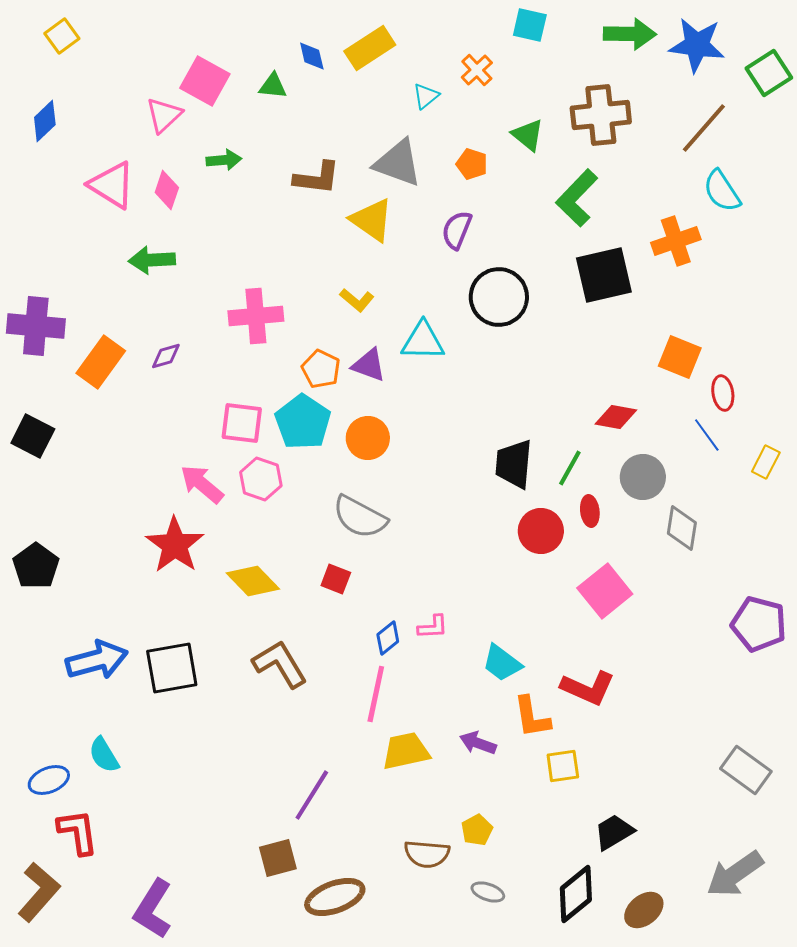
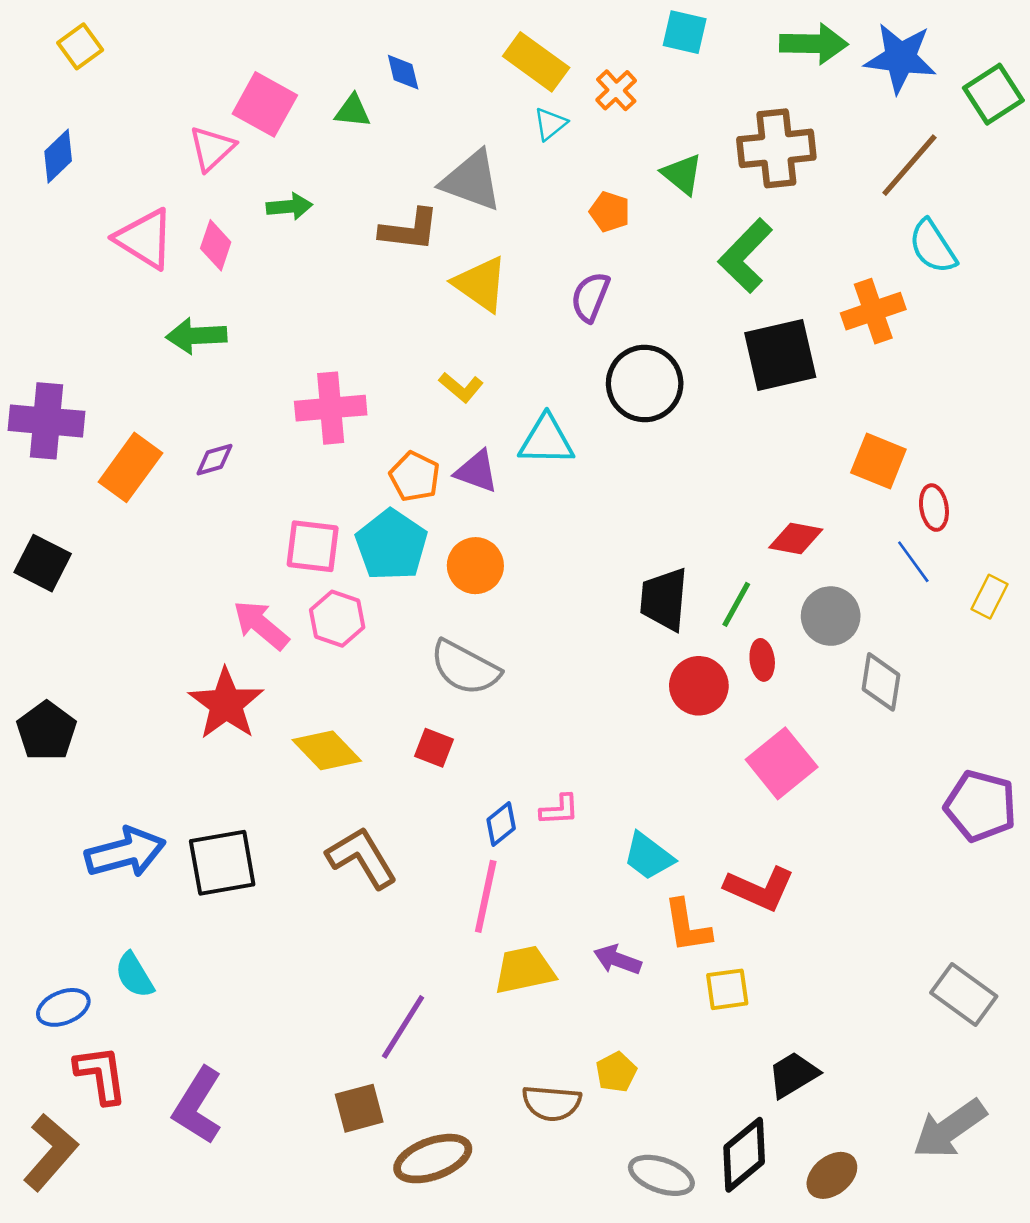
yellow rectangle: (370, 48) -> (536, 62), moved, turned 69
gray triangle: (398, 163) -> (472, 181), moved
gray ellipse: (488, 892) -> (661, 1175), moved, size x1.5
purple L-shape: (153, 909) -> (198, 1106), moved

